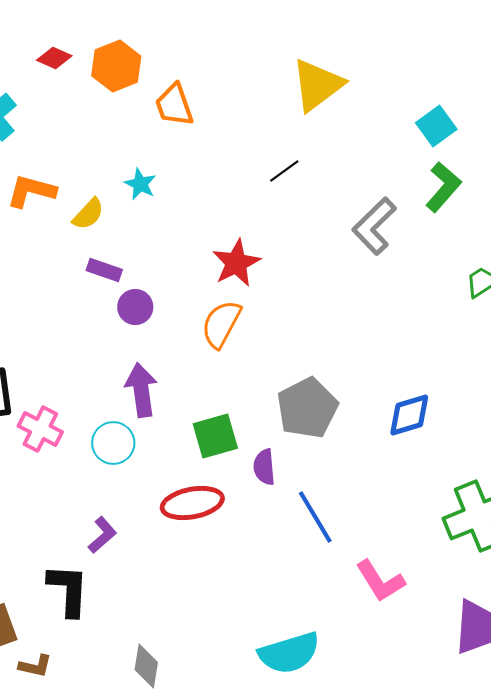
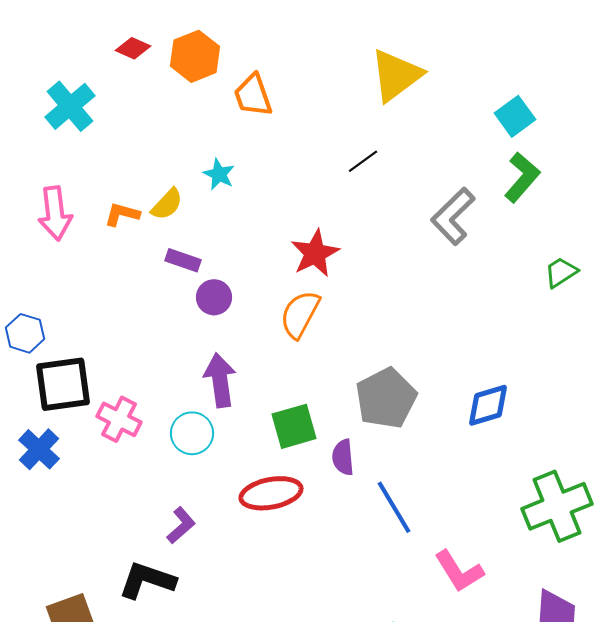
orange L-shape: (31, 191) -> (122, 214), moved, size x0.7
black L-shape: (68, 590) -> (147, 580), turned -74

